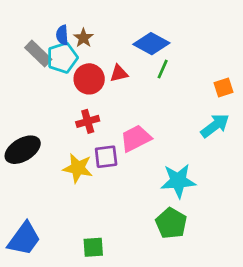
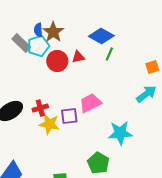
brown star: (83, 38) -> (53, 32), size x1.5
red cross: (88, 121) -> (40, 108), moved
green pentagon: (171, 223) -> (98, 163), moved

